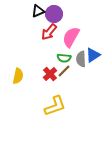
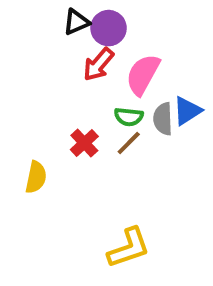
red cross: (50, 74) -> (84, 143), moved
yellow semicircle: (18, 76) -> (36, 177), moved
yellow L-shape: (55, 106) -> (129, 248), moved

